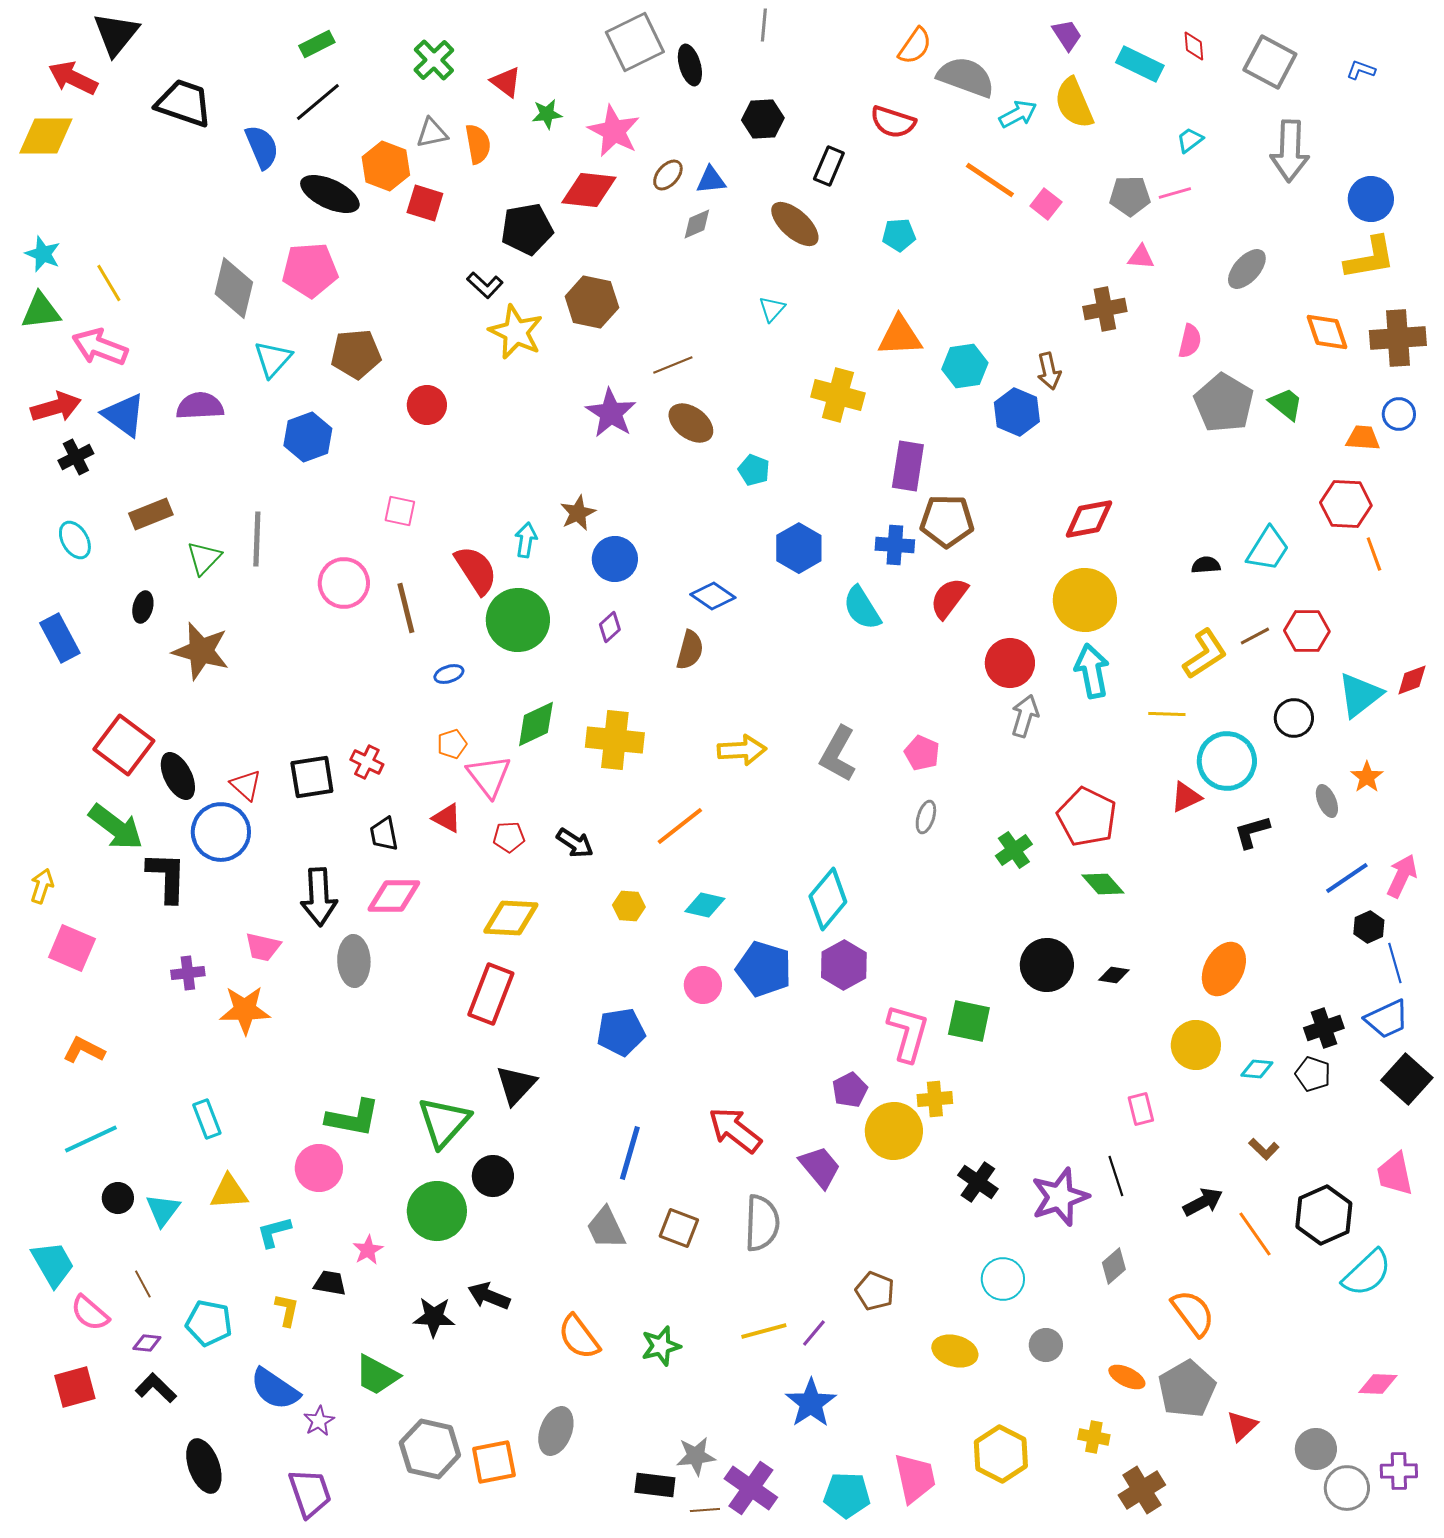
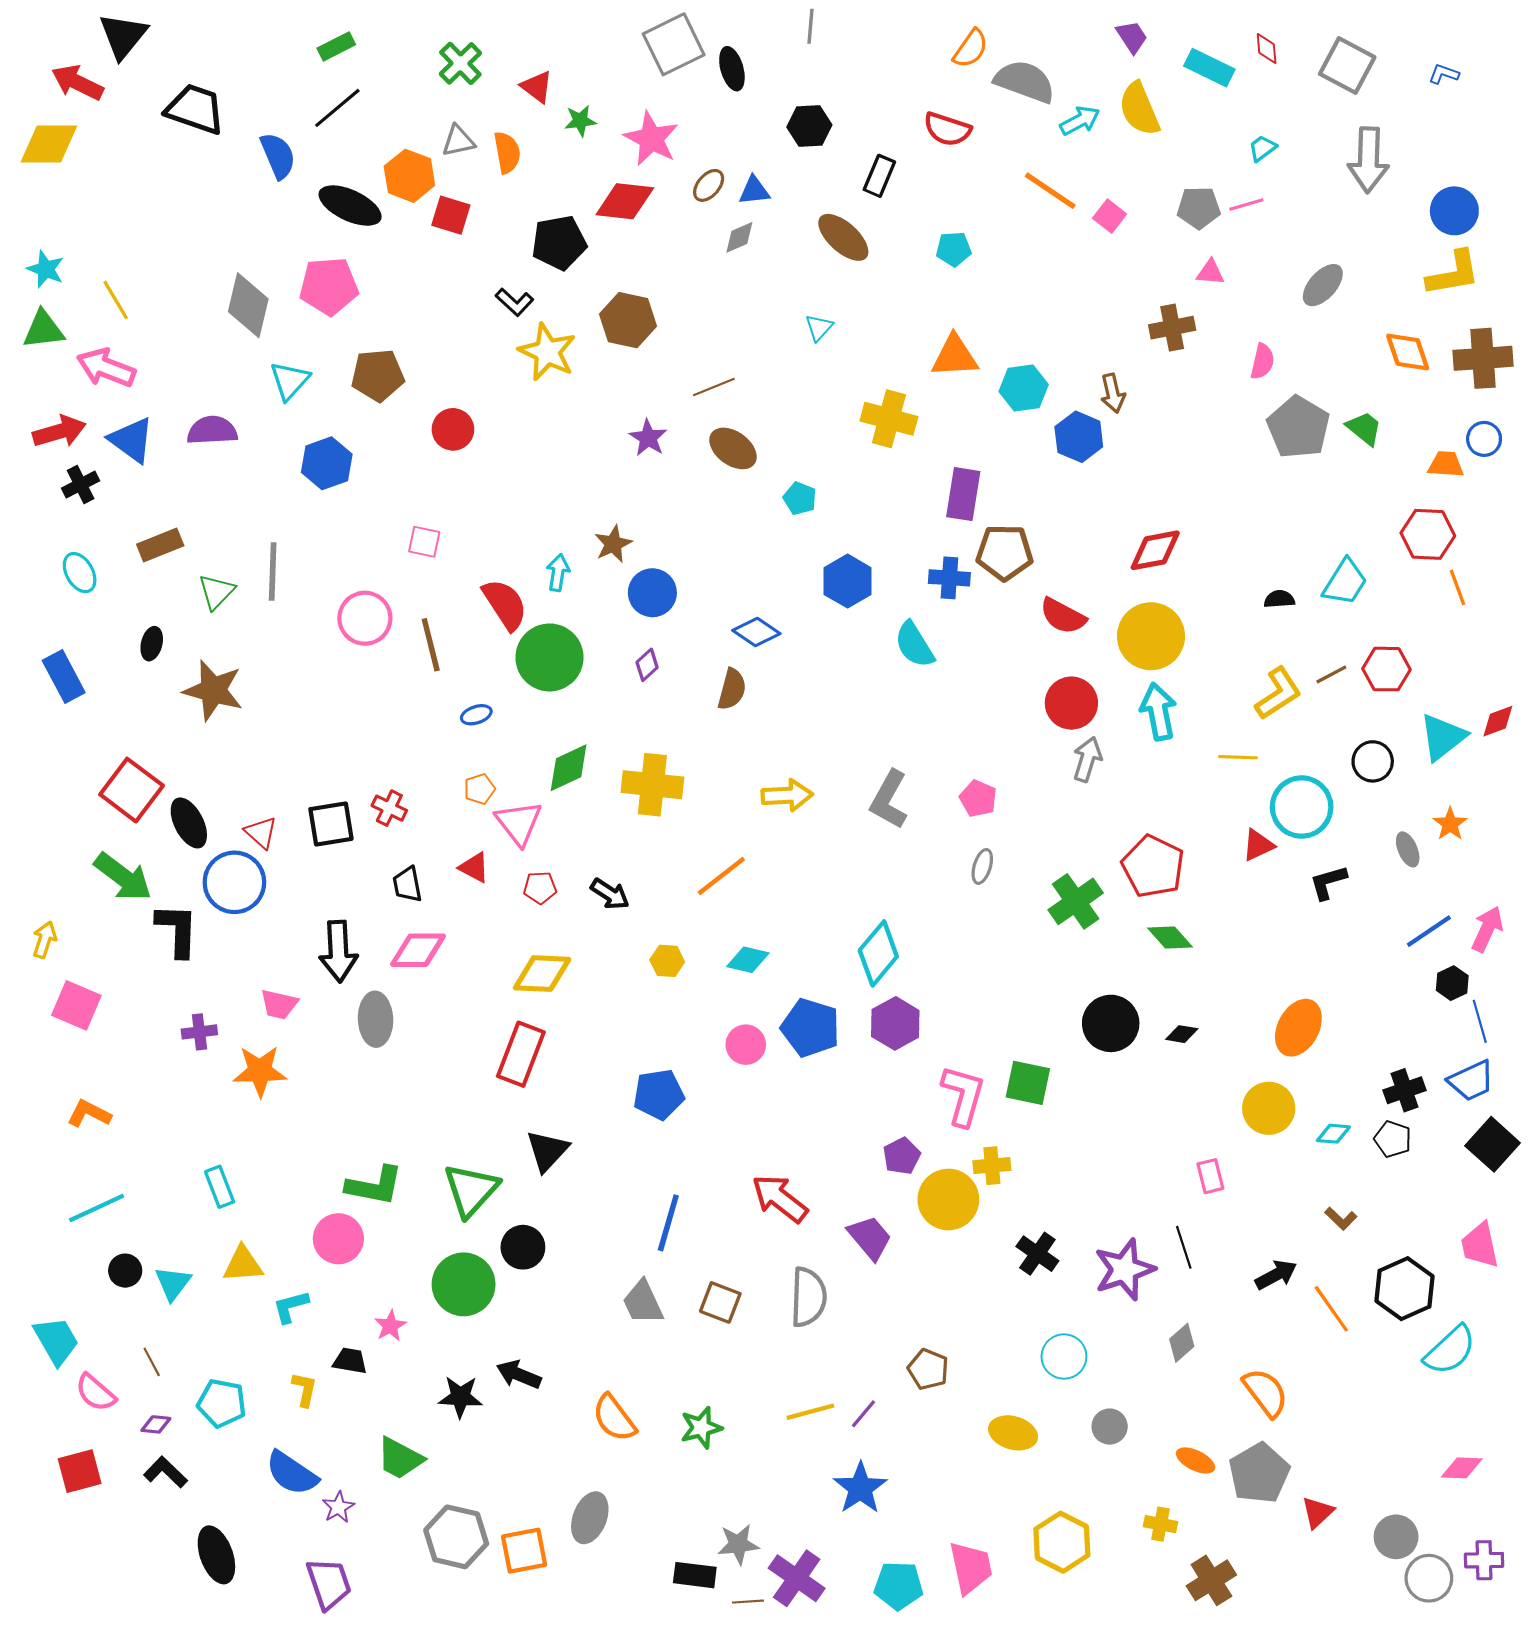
purple star: (611, 413) -> (648, 438), size x0.7
red semicircle: (949, 598) -> (1063, 616), moved, turned -99
green cross: (1014, 850) -> (1076, 901), size x1.4

